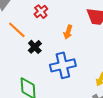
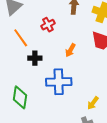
black cross: (35, 47) -> (35, 58), turned 32

